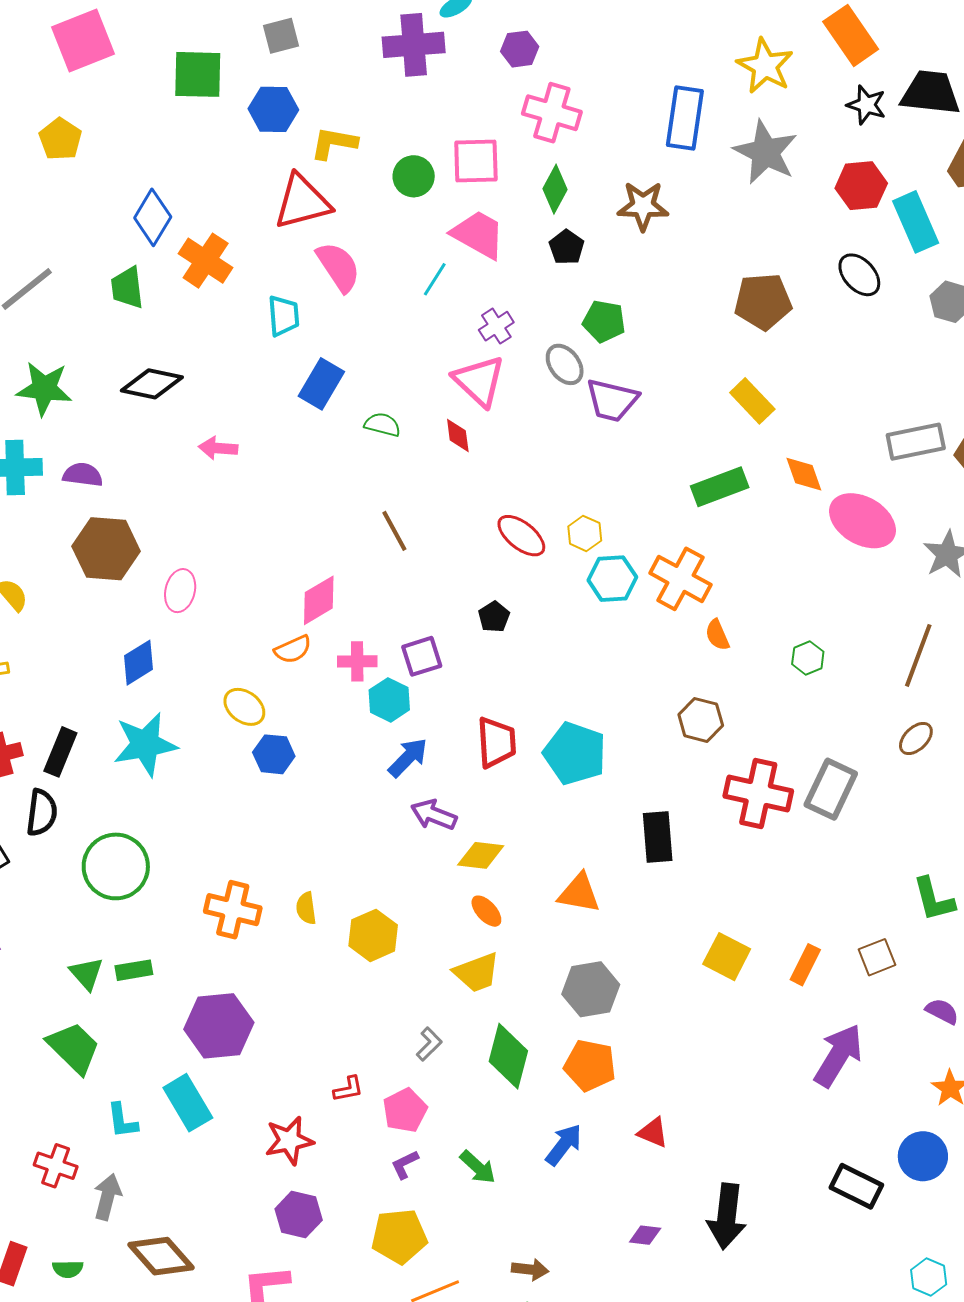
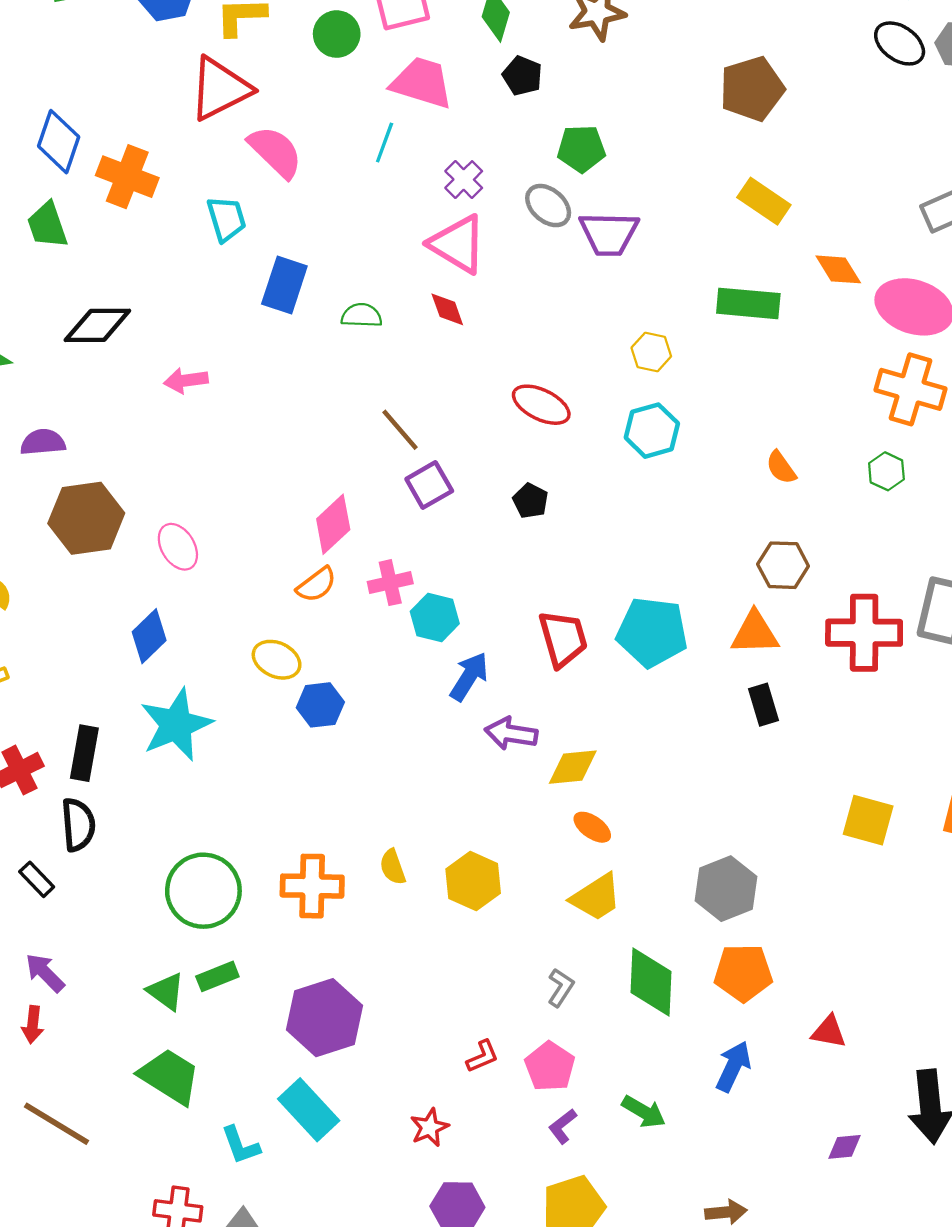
black ellipse: (859, 275) -> (900, 43), moved
green rectangle: (720, 487) -> (748, 303), turned 38
yellow hexagon: (585, 533) -> (651, 352), moved
orange cross: (680, 579) -> (910, 389), moved
pink ellipse: (180, 591) -> (178, 547), turned -33
purple square: (422, 656) -> (429, 485), moved
black rectangle: (658, 837) -> (763, 705), size x0.7
green circle: (116, 866) -> (203, 891), moved
orange triangle: (579, 893) -> (755, 633), moved
red star: (289, 1141) -> (429, 1127), size x0.7

